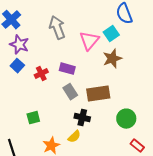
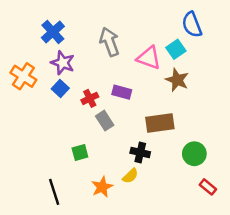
pink triangle: (89, 41) -> (149, 58), turned -50
brown star: (112, 59) -> (177, 80), turned -30
gray rectangle: (70, 92) -> (105, 121), moved

